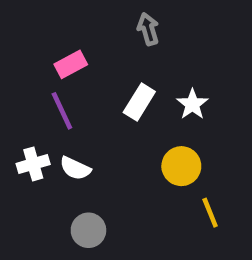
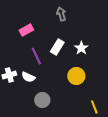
purple line: (62, 111) -> (36, 56), moved
yellow line: (210, 213) -> (94, 107), moved
gray circle: (88, 230) -> (42, 100), moved

